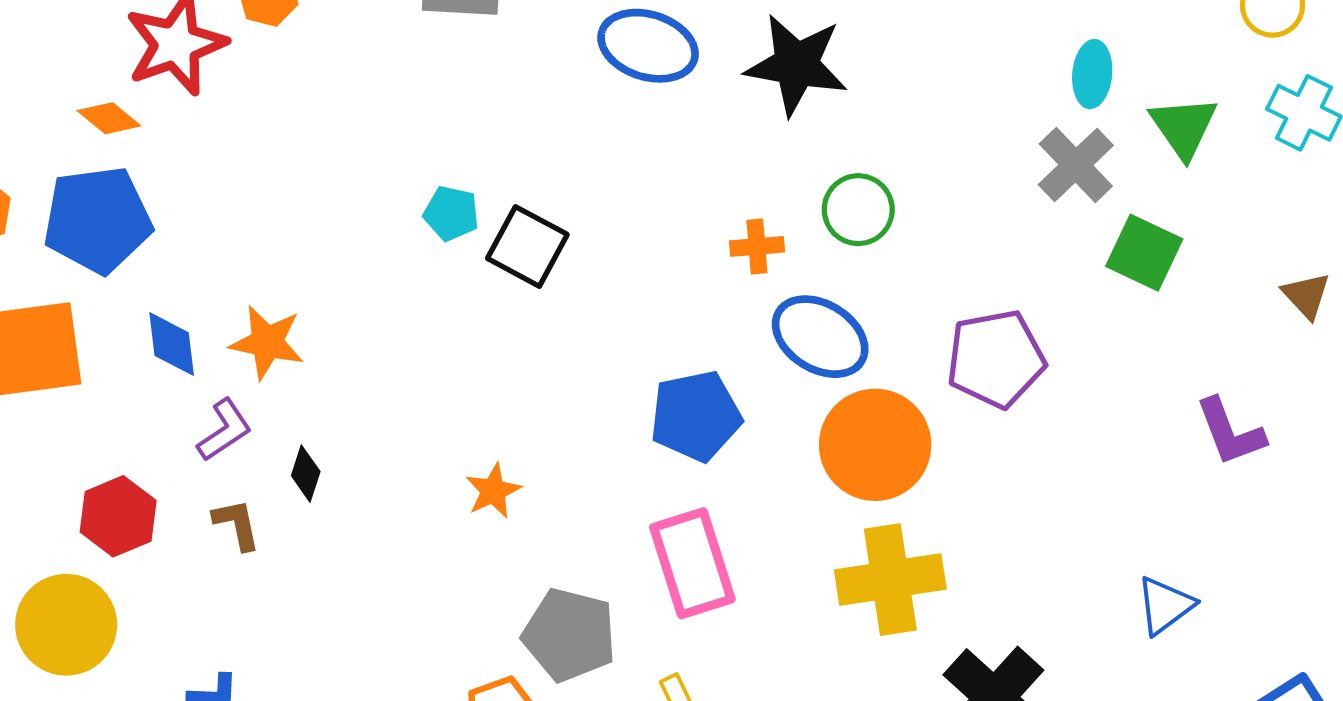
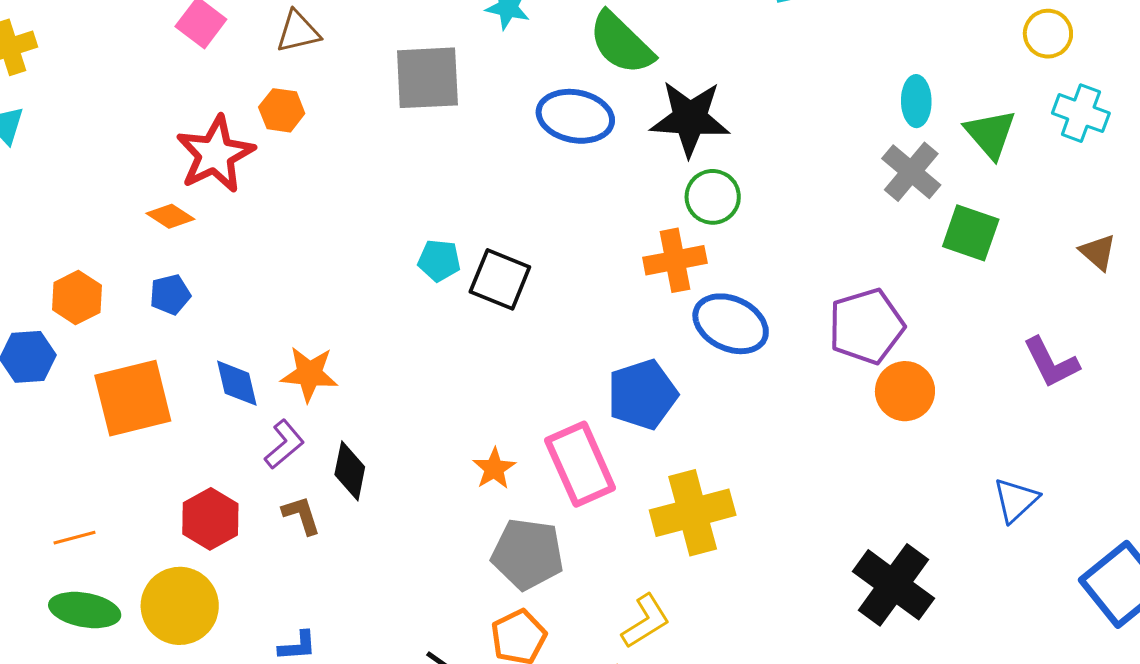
green circle: (858, 210) -> (713, 197), moved
blue pentagon: (98, 220) -> (170, 295), size x0.5
orange cross: (757, 246) -> (675, 260), size x1.5
orange circle: (875, 445) -> (905, 391), moved, size x0.7
black diamond: (306, 474) -> (350, 471), size x1.4
pink rectangle: (692, 563) -> (580, 464), moved
yellow cross: (890, 580) -> (693, 513), moved
gray pentagon: (569, 635) -> (528, 554), moved

